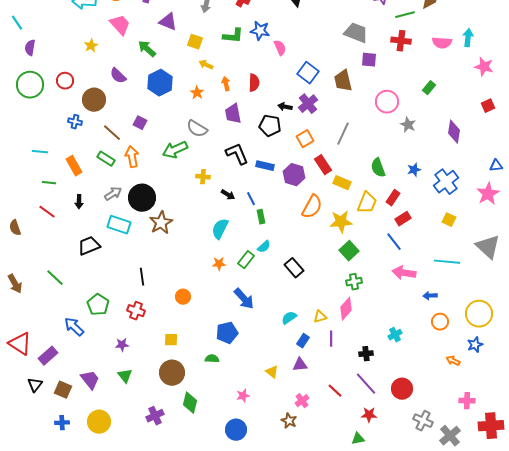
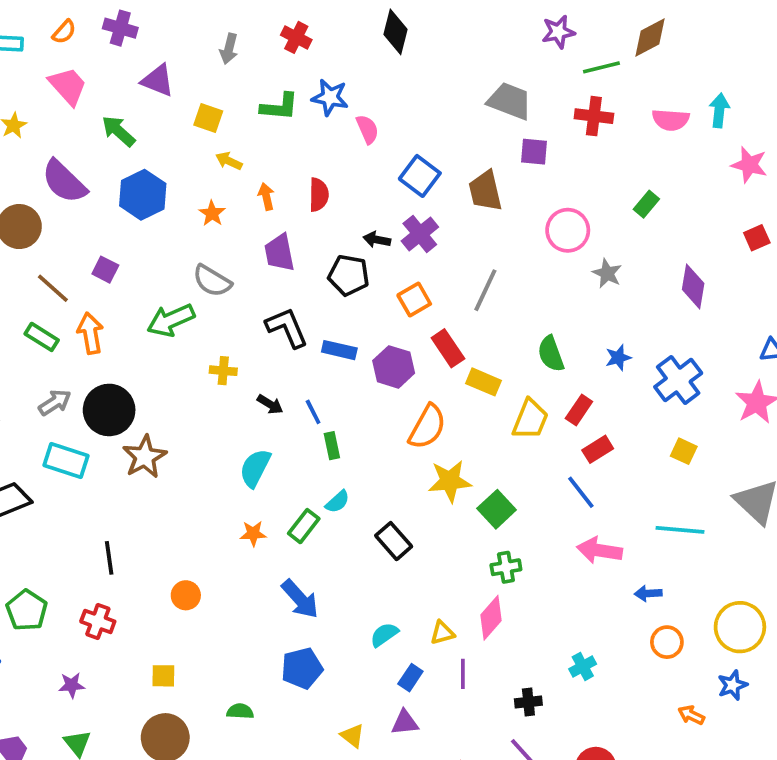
purple semicircle: (118, 76) -> (64, 182), size x1.5
yellow star: (341, 222) -> (450, 481), moved
blue pentagon: (227, 333) -> (302, 668), moved

